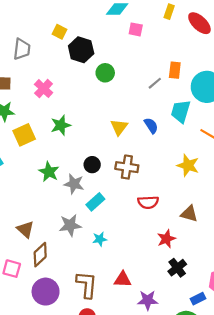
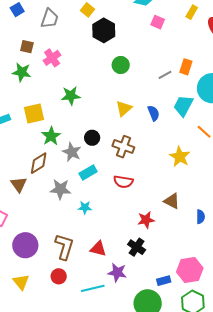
green circle: (105, 73) -> (121, 65), moved
pink cross: (44, 89) -> (52, 58), moved
yellow square: (24, 135) -> (34, 113), moved
red semicircle: (148, 202) -> (123, 182), moved
brown diamond: (40, 255) -> (39, 163), moved
black cross: (177, 268) -> (137, 247), moved, turned -30

